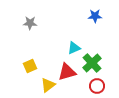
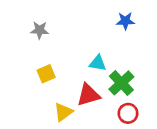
cyan triangle: (74, 48) -> (98, 63), turned 32
yellow square: (30, 66) -> (46, 74), moved

